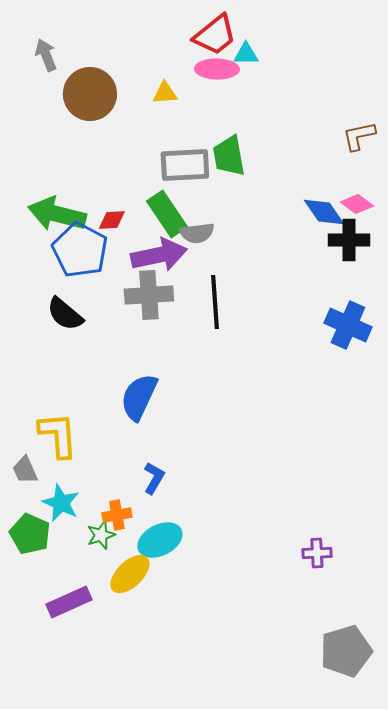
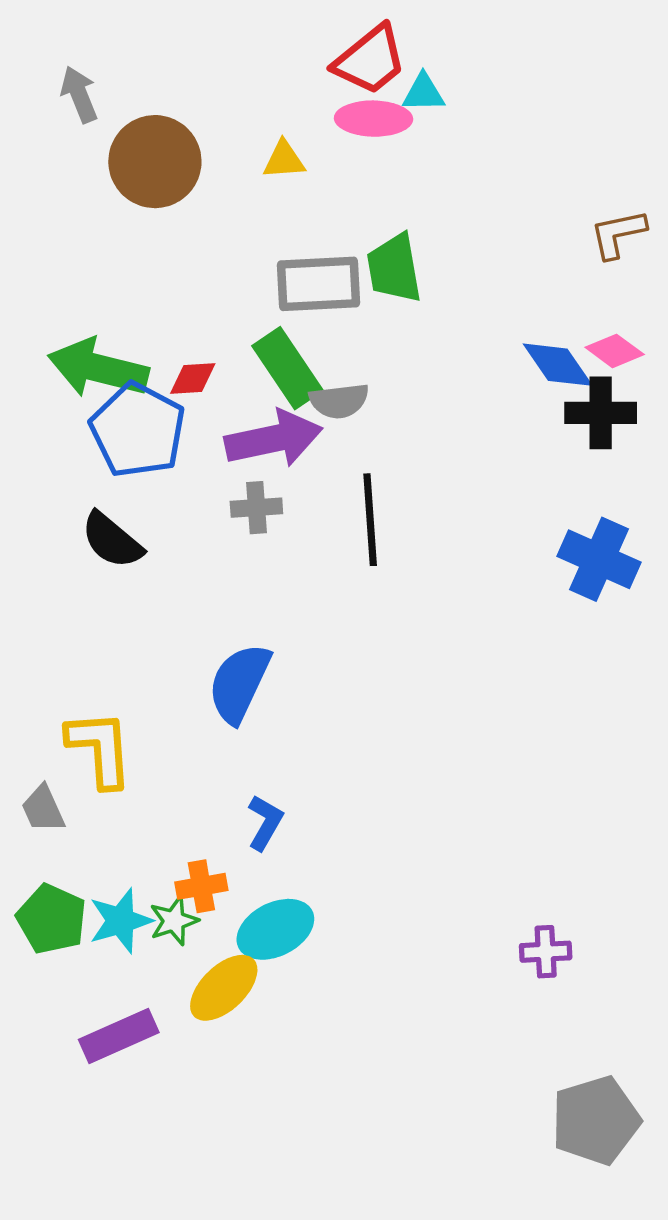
gray cross: (149, 295) -> (256, 508), size x0.6
cyan star: (61, 503) -> (120, 921), moved, turned 30

